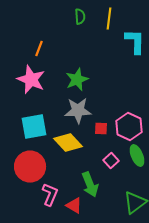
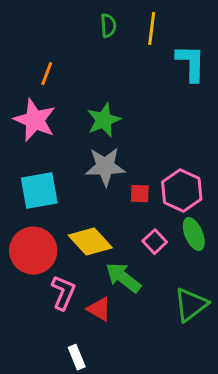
yellow diamond: (68, 142) -> (90, 242), moved
green arrow: (90, 184) -> (123, 278), turned 150

